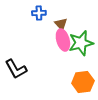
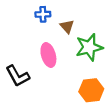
pink ellipse: (63, 40) -> (48, 55), moved

